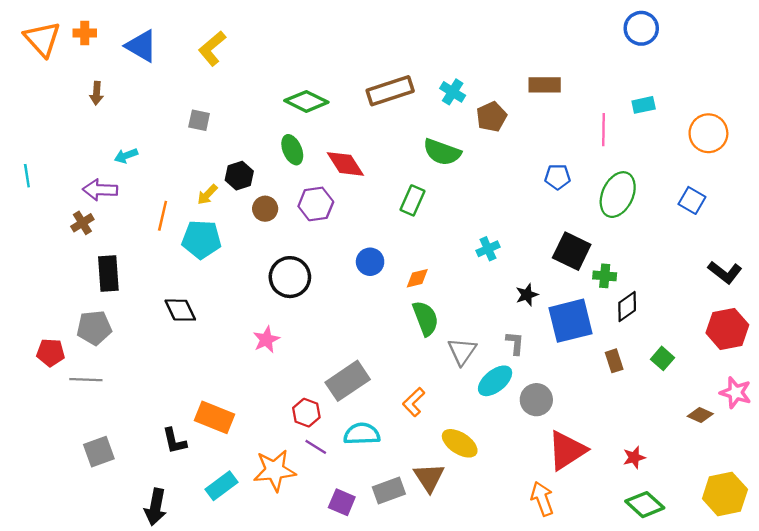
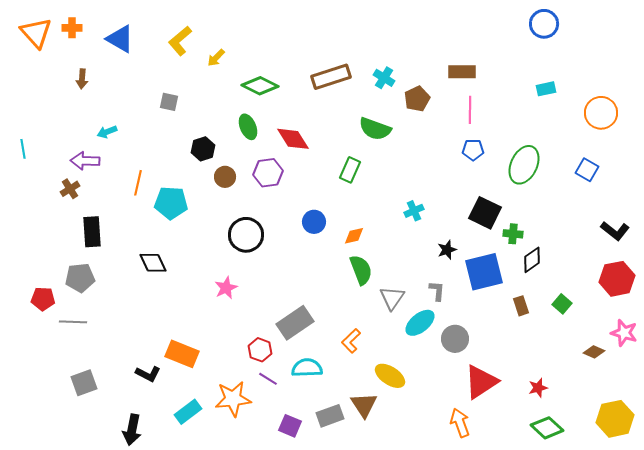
pink line: (604, 130) -> (470, 110), moved
yellow arrow: (207, 195) -> (216, 58), moved
black L-shape: (174, 441) -> (148, 374), turned -50

